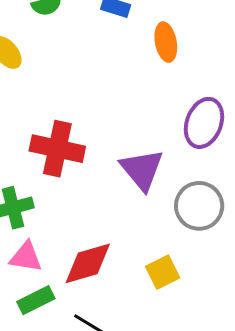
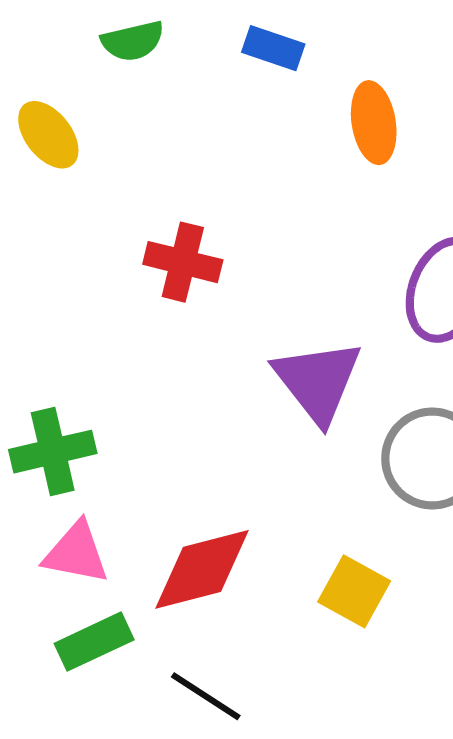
red cross: (57, 149) -> (183, 262), moved, size x0.7
yellow square: (163, 272) -> (354, 591), turned -36

